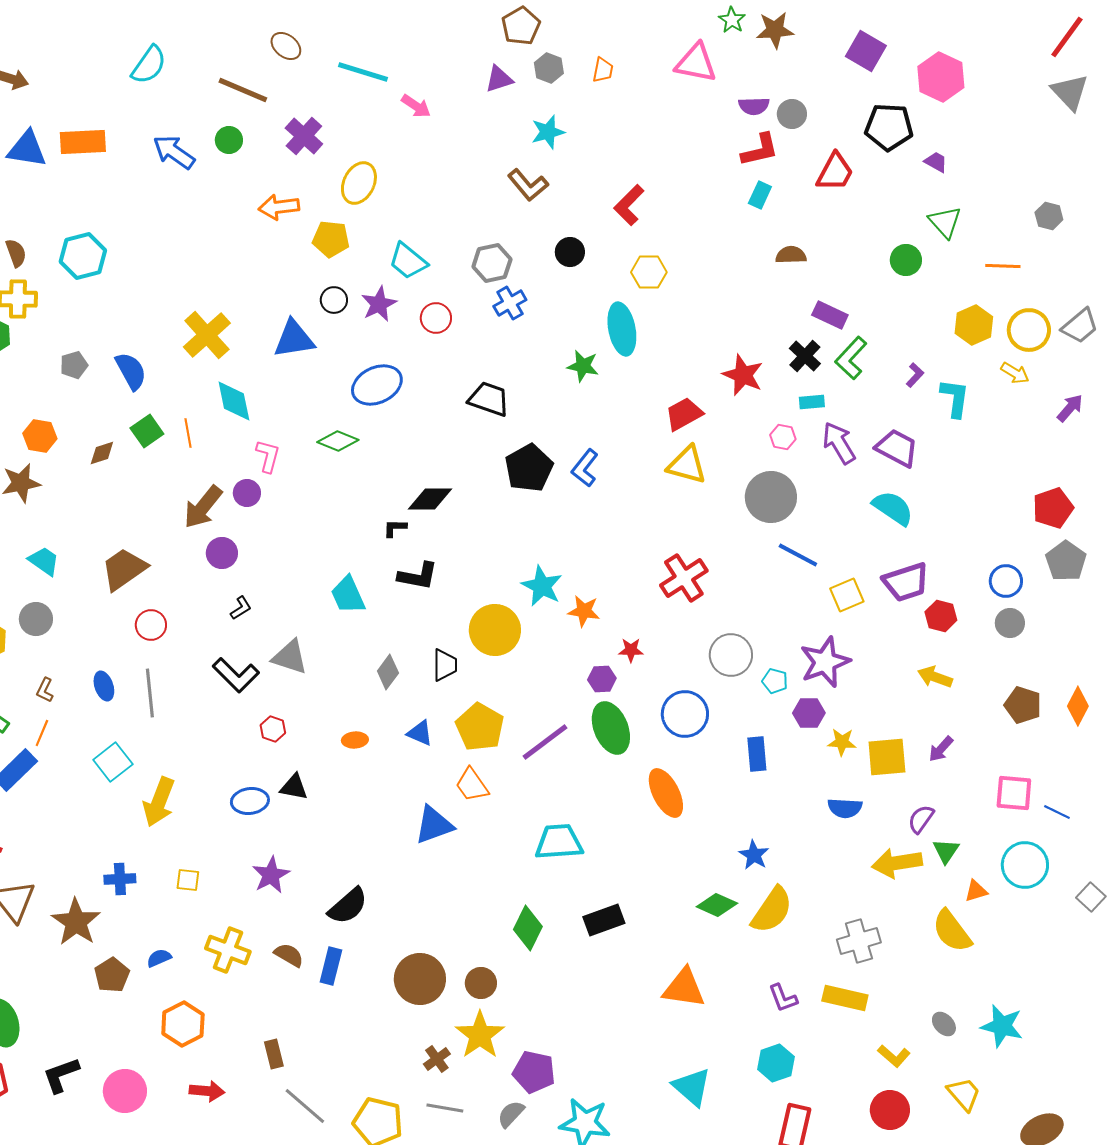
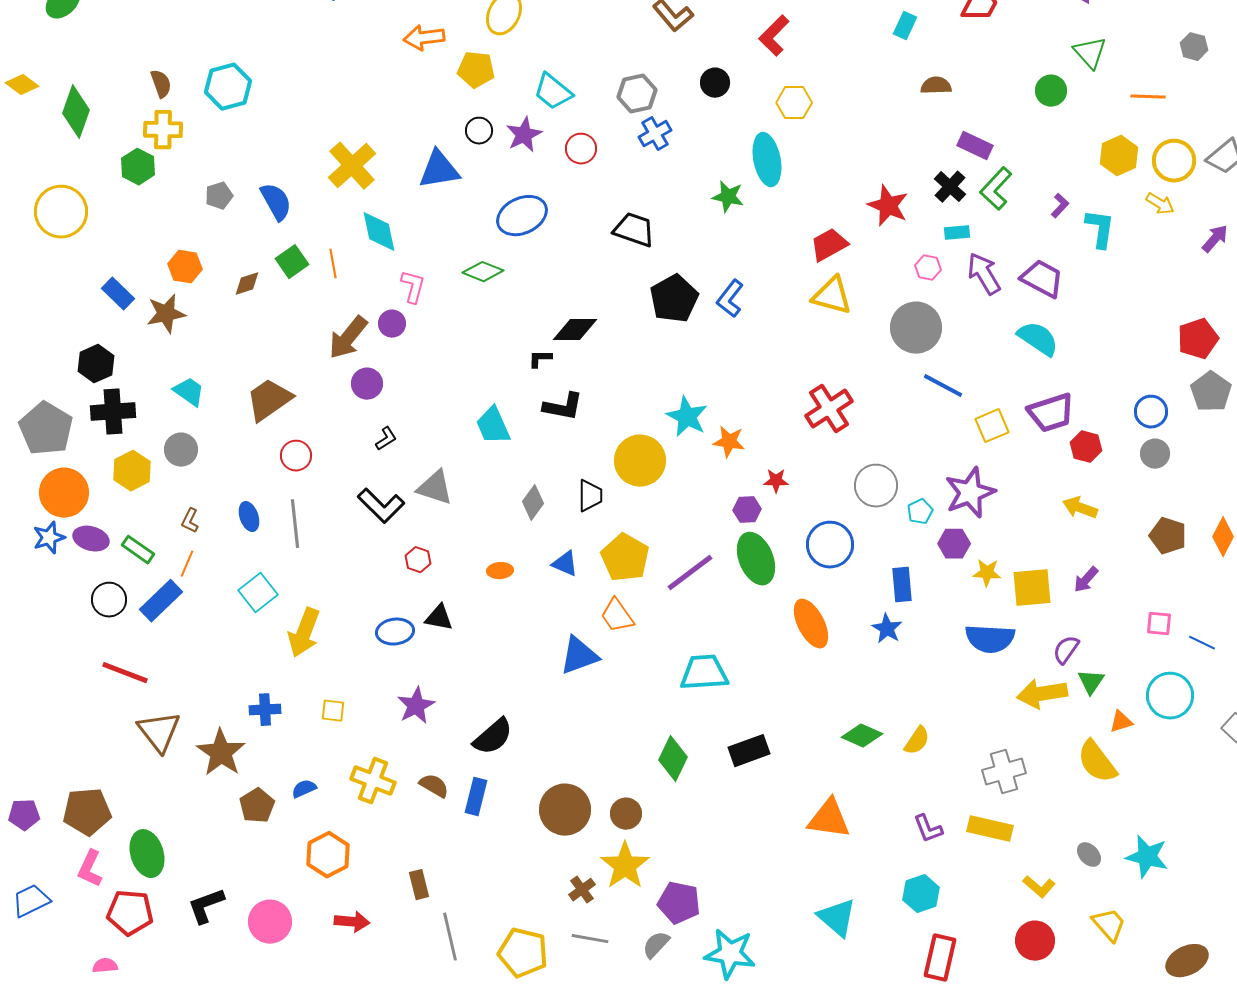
cyan pentagon: (775, 681) -> (920, 512), turned 30
pink square: (1014, 793) -> (1159, 624), size x0.7
blue semicircle: (845, 808) -> (990, 639), size x1.4
blue star: (754, 855) -> (887, 629), moved
yellow semicircle: (772, 910) -> (917, 741), size x0.6
gray line: (305, 1106) -> (450, 937), turned 36

